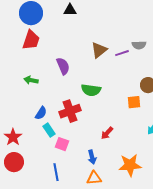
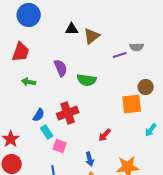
black triangle: (70, 10) -> (72, 29), moved
red trapezoid: (31, 40) -> (21, 52), moved
brown triangle: (99, 50) -> (92, 36), moved
green semicircle: (91, 90) -> (87, 80), moved
orange square: (134, 102) -> (132, 104), size x1.5

